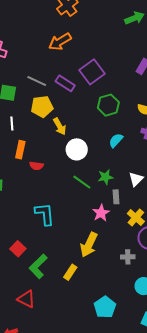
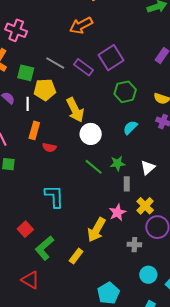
yellow pentagon: (42, 107) -> (45, 90), moved
yellow arrow: (60, 126) -> (75, 110), size x1.4
pink star: (101, 213) -> (117, 212), moved

